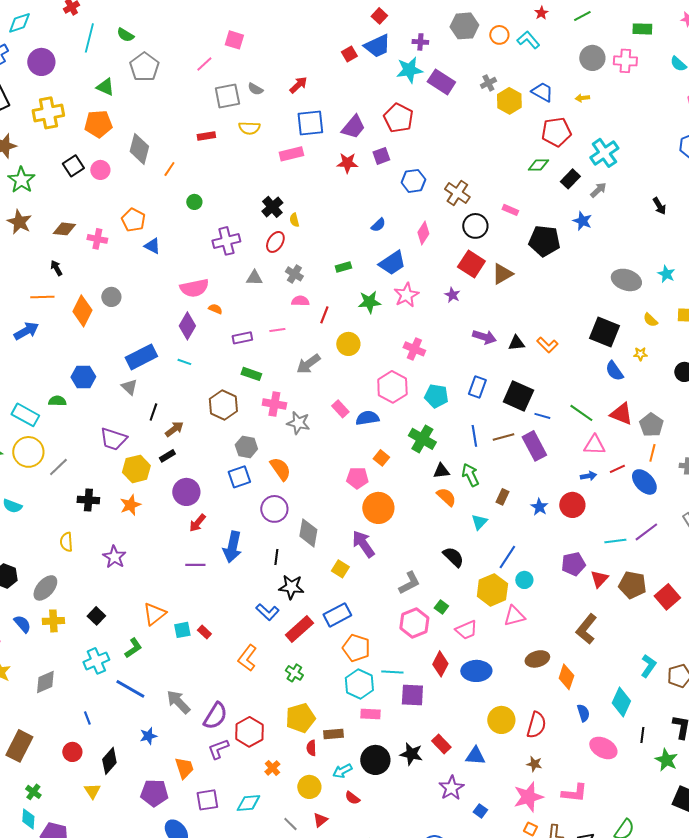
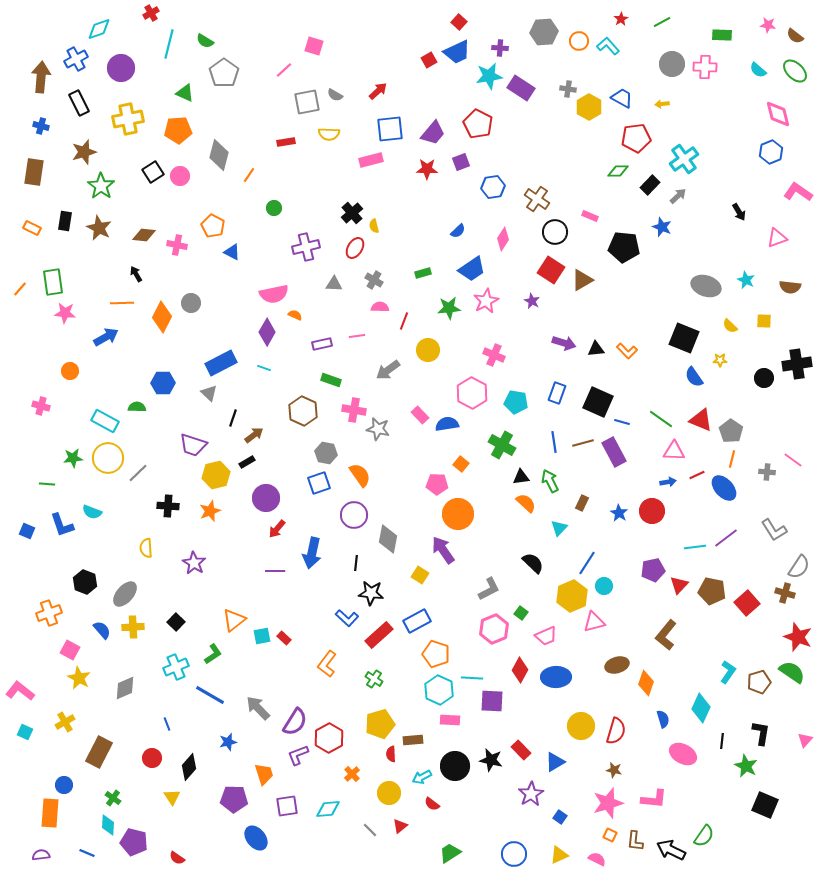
gray cross: (488, 83) -> (568, 89), turned 35
blue triangle: (475, 756) -> (555, 762), turned -35

